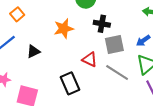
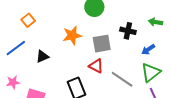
black cross: (102, 24) -> (128, 31), moved
gray square: (114, 45) -> (102, 44), moved

